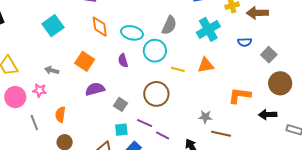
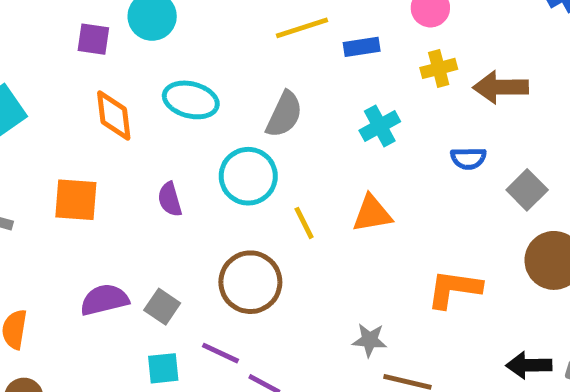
cyan cross: (208, 29) -> (380, 126), size x0.7
cyan ellipse: (132, 33) -> (191, 100), moved
orange square: (85, 61) -> (76, 200), turned -30
yellow line: (178, 69) -> (304, 223), turned 48
purple semicircle: (95, 89) -> (104, 300), moved
black arrow: (268, 115) -> (529, 365), moved

